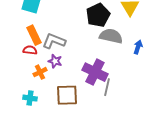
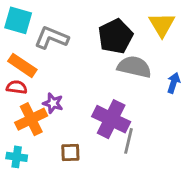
orange rectangle: (34, 35) -> (22, 65), turned -30
gray L-shape: (54, 41) -> (52, 38), moved
orange cross: (40, 72) -> (31, 119), size x1.5
brown square: (67, 95) -> (70, 153), size x0.6

